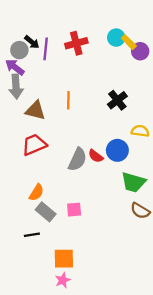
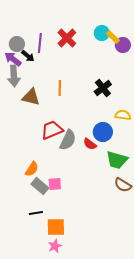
black arrow: (32, 42) -> (28, 56), moved
red cross: (76, 43) -> (67, 38), turned -30
red trapezoid: (34, 145) -> (52, 130), moved
red semicircle: (96, 156) -> (90, 144), moved
pink square: (74, 210) -> (55, 184), moved
black line: (32, 235) -> (36, 213), moved

